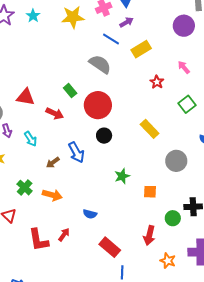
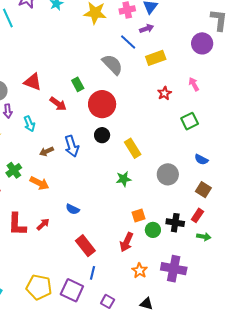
yellow rectangle: (150, 129) -> (133, 148), moved
green star: (122, 176) -> (124, 179), moved
orange square: (150, 192) -> (138, 215), moved, turned -32

